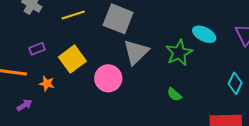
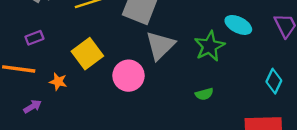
purple rectangle: (37, 49) -> (34, 38), moved
green semicircle: (174, 95) -> (204, 94), turned -56

